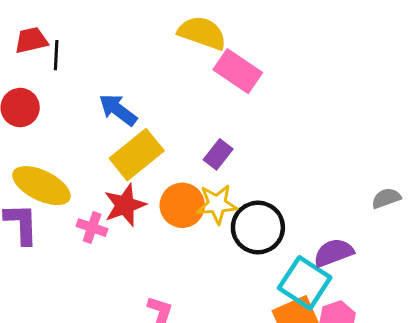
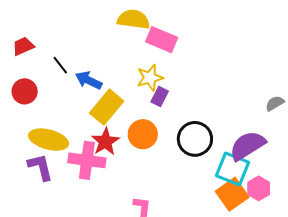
black line: (56, 55) -> (60, 65), moved, turned -30
yellow star: (217, 204) -> (150, 78), moved
pink cross: (92, 228) -> (87, 160), size x1.8
purple semicircle: (333, 253) -> (247, 146), size x1.4

